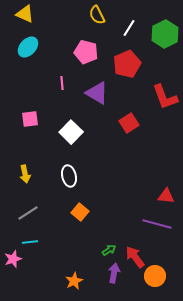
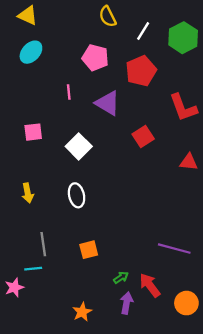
red triangle: (166, 196) -> (189, 162), moved
orange square: (80, 212) -> (89, 250), moved, turned 36
gray line: (28, 213) -> (43, 244), moved, turned -65
orange circle: (155, 276) -> (186, 303), moved

